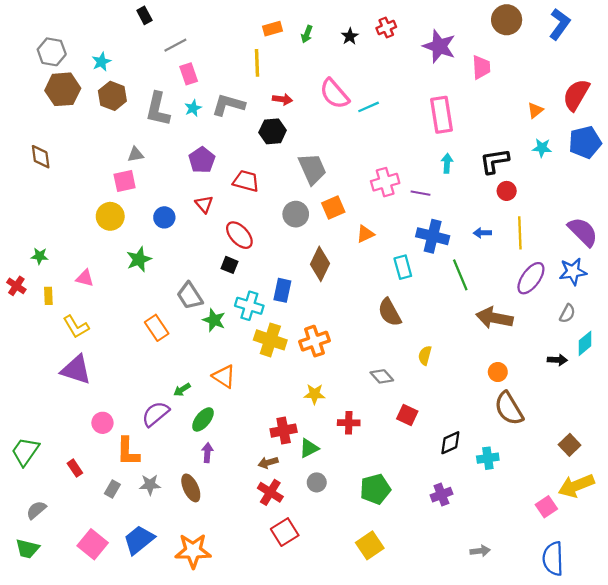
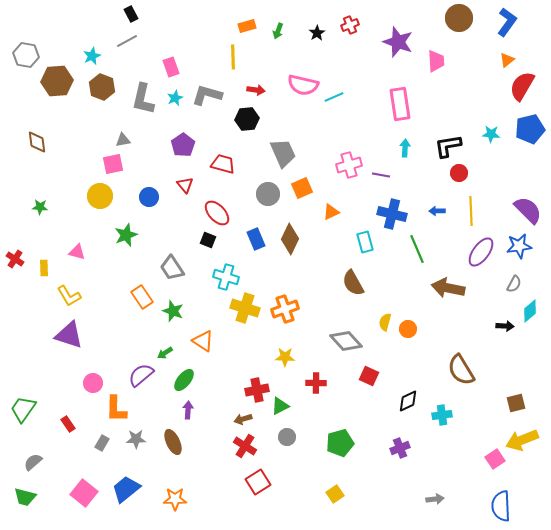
gray line: (175, 45) -> (127, 41), moved
gray hexagon: (52, 52) -> (26, 55), moved
pink semicircle: (334, 94) -> (303, 85), turned -36
orange triangle: (535, 110) -> (507, 60), moved
green star: (40, 256) -> (40, 207), moved
blue rectangle: (282, 290) -> (256, 239), moved, turned -35
green star: (214, 320) -> (173, 311), moved
orange circle: (498, 372) -> (408, 329), moved
gray diamond: (382, 376) -> (346, 341), size x1.5
brown square: (570, 445) -> (516, 403), turned 30
yellow square: (370, 545) -> (335, 494), size x0.7
orange star: (193, 551) -> (175, 499), size x0.7

